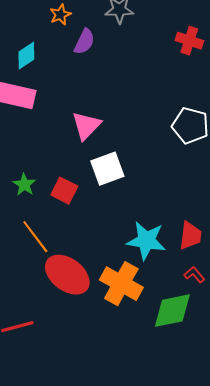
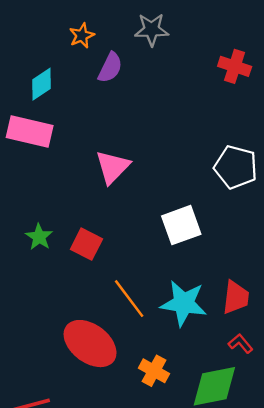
white square: (107, 169) -> (181, 225), moved
orange line: (35, 237) -> (129, 299), moved
orange cross: (121, 284) -> (154, 371), moved, size x0.6

